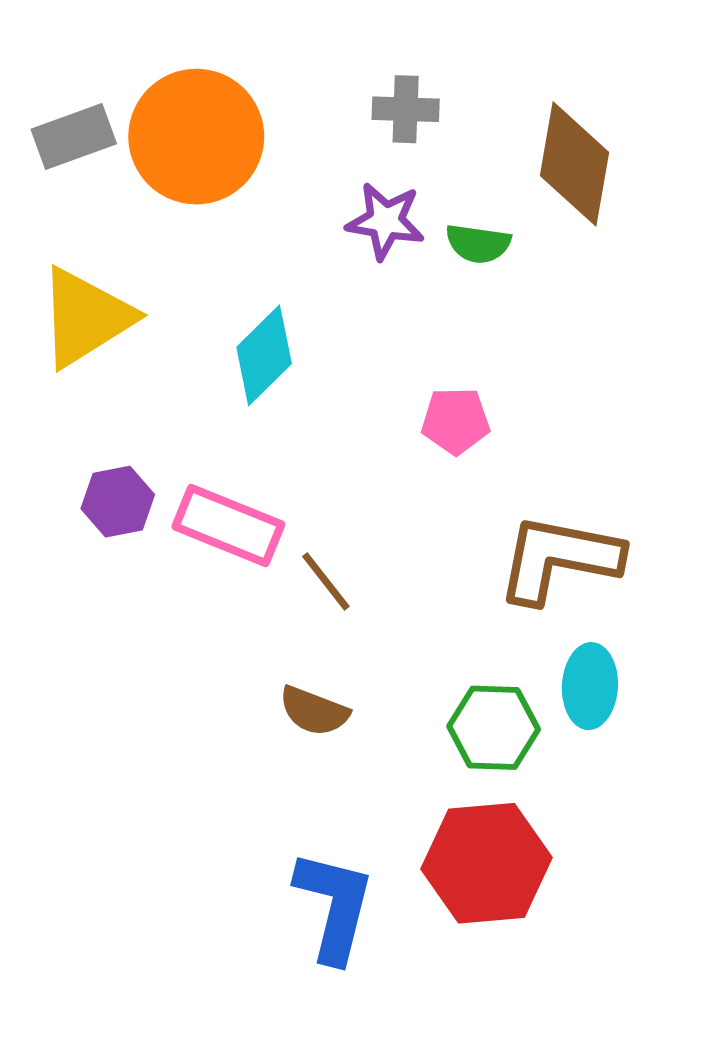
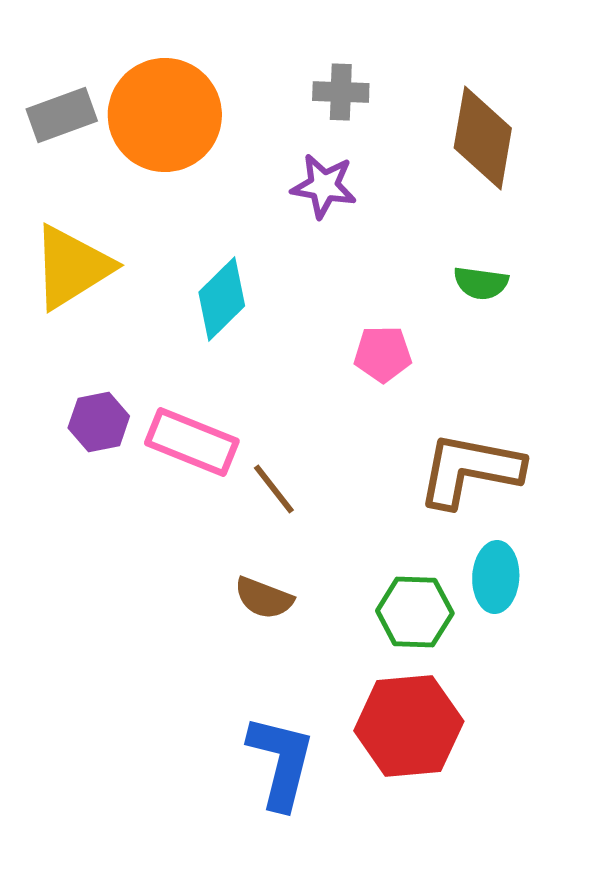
green semicircle: (478, 244) -> (481, 283), moved

